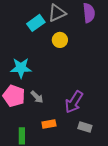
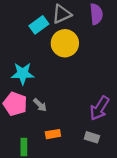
yellow circle: (60, 40) -> (65, 43), size x1.6
purple arrow: (74, 102) -> (99, 108), moved

